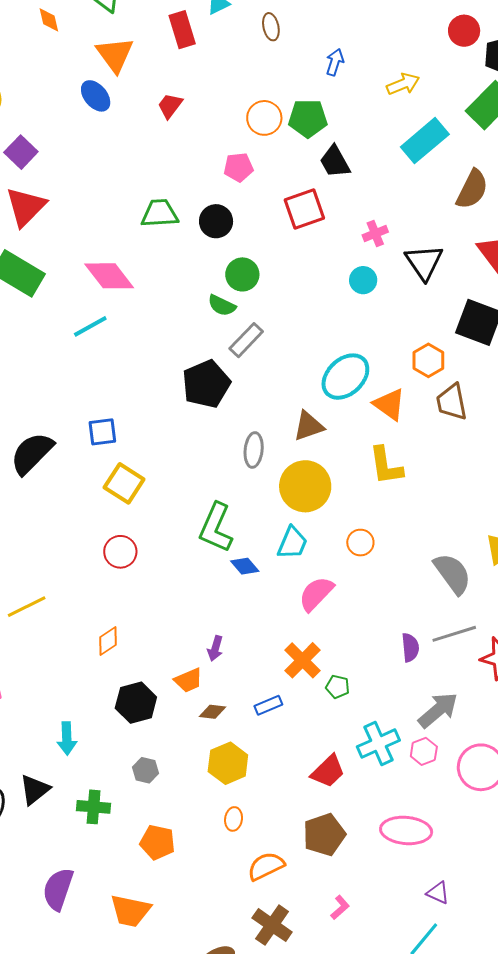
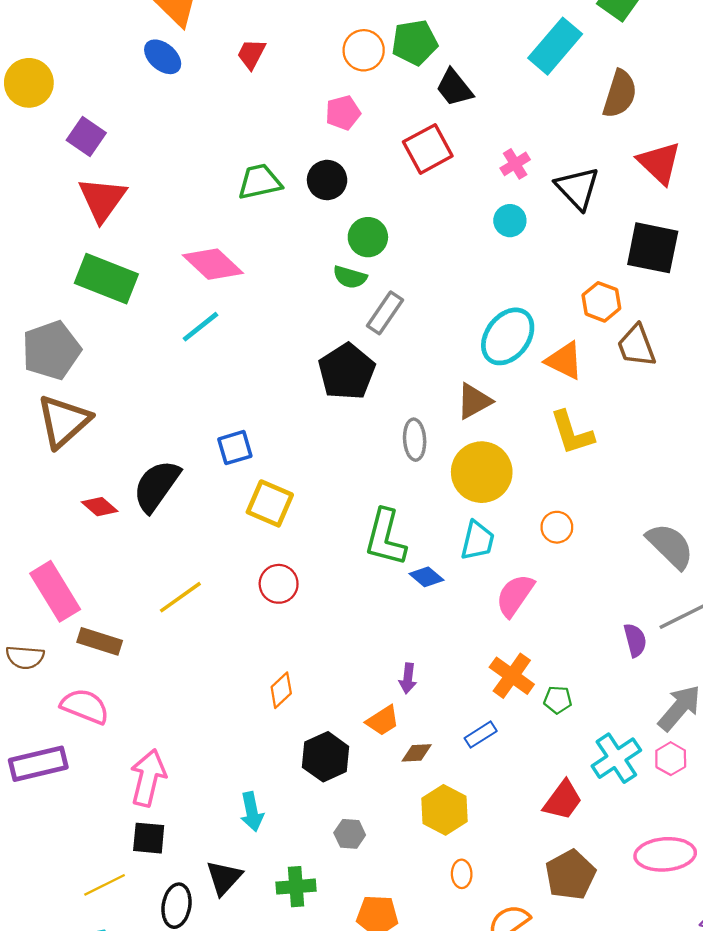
yellow line: (27, 607) -> (180, 597), moved

